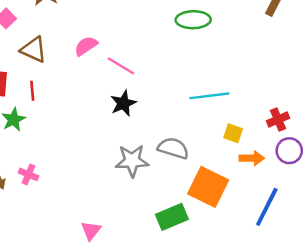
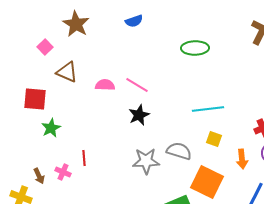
pink semicircle: (86, 46) -> (105, 85), moved, turned 36
red line: (32, 91) -> (84, 158), moved
yellow square: (233, 133) -> (214, 139), moved
orange arrow: (252, 158) -> (242, 159), turned 84

